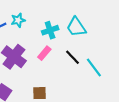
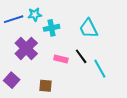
cyan cross: (50, 30) -> (52, 28), moved
pink rectangle: (44, 53) -> (61, 59), moved, turned 56

